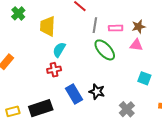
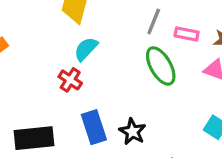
red cross: (54, 70) -> (70, 80), turned 32

